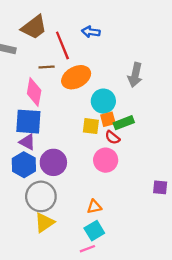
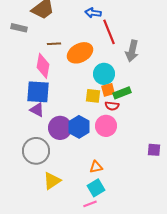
red line: (62, 45) -> (109, 32), moved
red semicircle: (112, 137) -> (112, 106), turned -32
blue hexagon: (24, 165) -> (79, 127), moved
gray circle: (41, 196) -> (36, 151), moved

